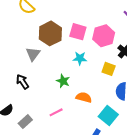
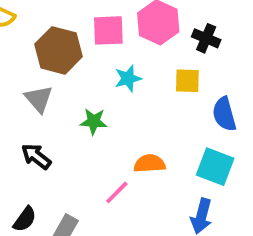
green star: (63, 81) -> (94, 121), moved
orange semicircle: (84, 97) -> (150, 164), moved

